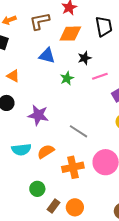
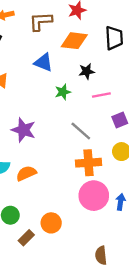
gray line: (79, 131) -> (81, 131), moved
orange cross: (73, 167) -> (88, 163), moved
orange circle: (75, 207) -> (51, 223), moved

